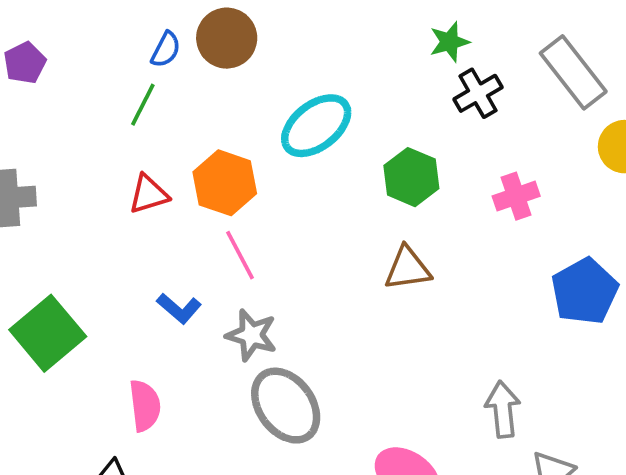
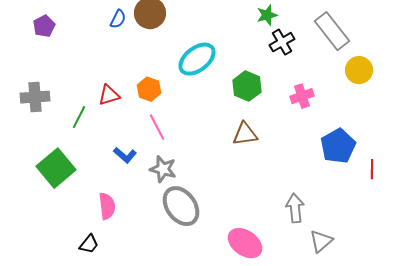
green line: (143, 105) -> (79, 117), moved
orange hexagon: (225, 183) -> (149, 89), size x0.7

